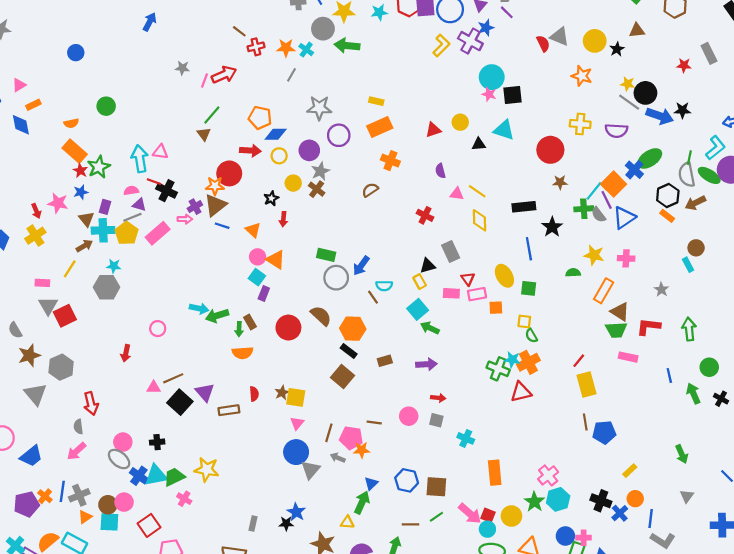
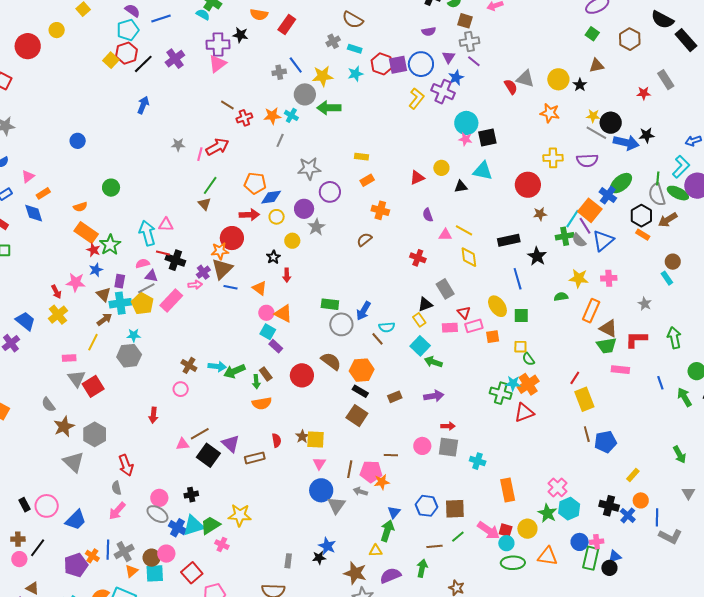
orange rectangle: (380, 127) -> (367, 180), size x0.6
brown cross: (317, 189) -> (189, 365), moved
purple rectangle: (264, 294) -> (276, 346), turned -64
gray square: (436, 420) -> (448, 447), size x1.5

